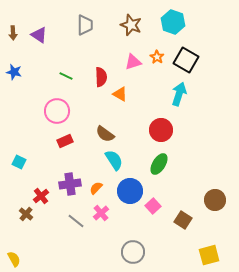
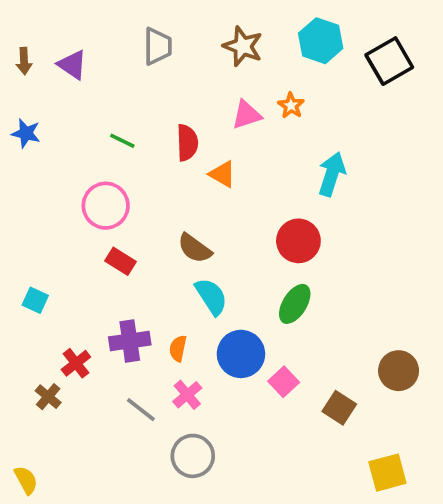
black square: (186, 60) -> (389, 61), moved, turned 30
red rectangle: (65, 141) -> (120, 261), turned 56
orange semicircle: (96, 188) -> (178, 348), turned -32
gray circle: (133, 252) -> (193, 456), moved

